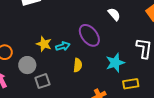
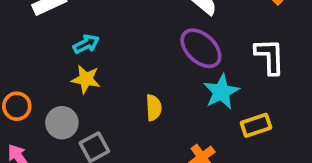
purple ellipse: (89, 35) -> (201, 48), moved
cyan arrow: (63, 46) -> (86, 44), moved

